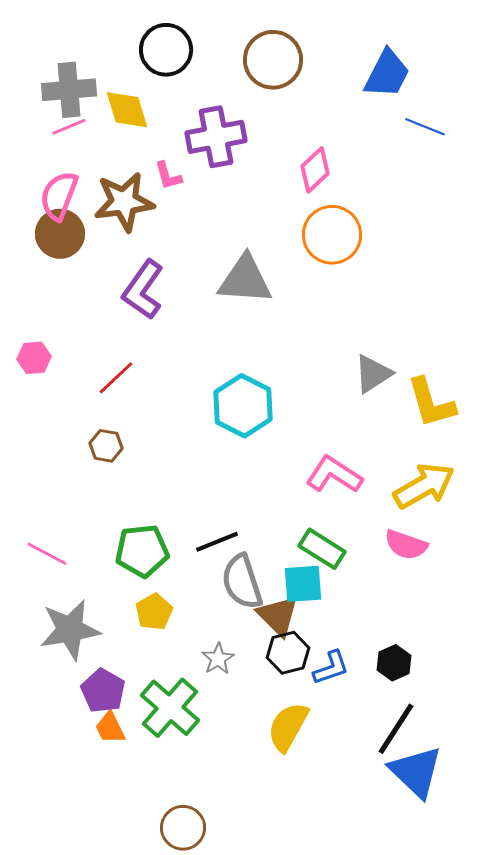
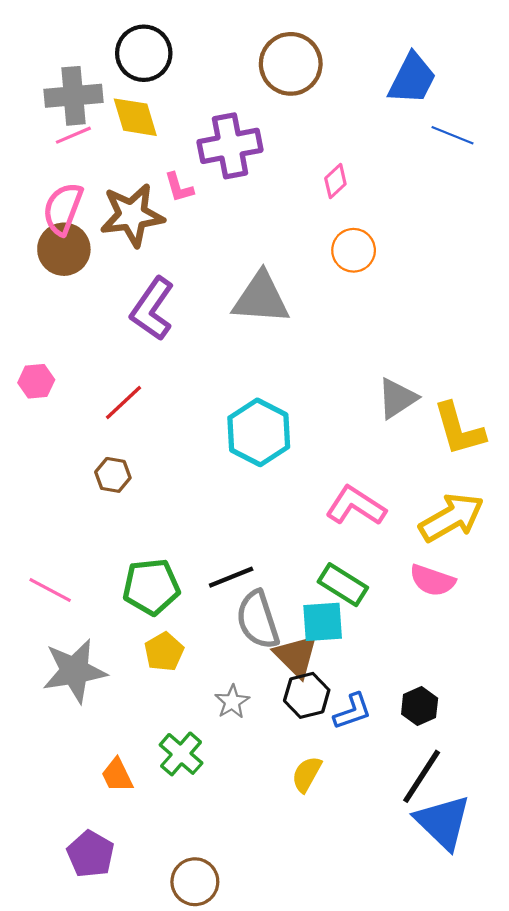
black circle: (166, 50) -> (144, 53), moved
pink diamond: (315, 170) -> (335, 181), size x0.7
orange circle: (332, 235) -> (354, 250), size x0.7
purple pentagon: (103, 691) -> (91, 854), moved
green cross: (170, 708) -> (181, 754), size x0.7
yellow semicircle: (288, 727) -> (307, 774), size x0.7

